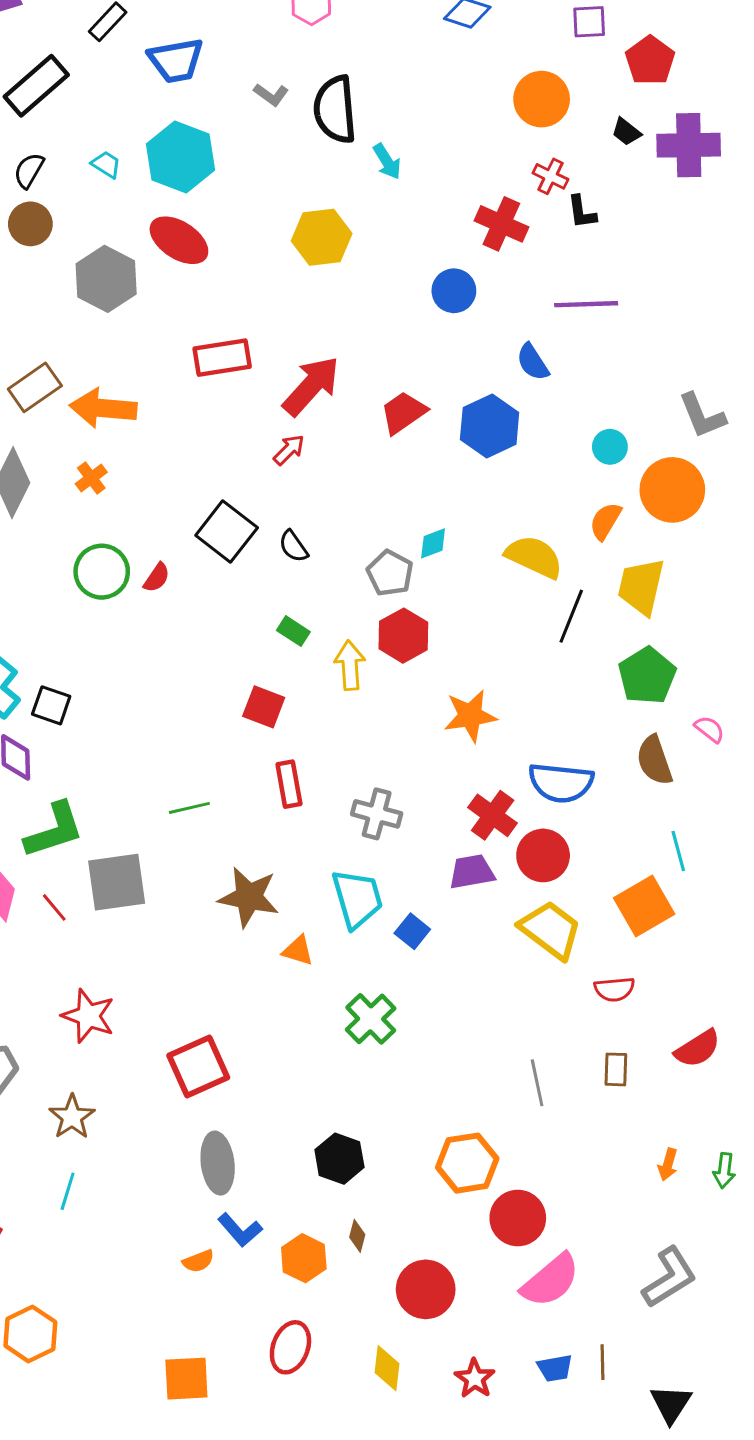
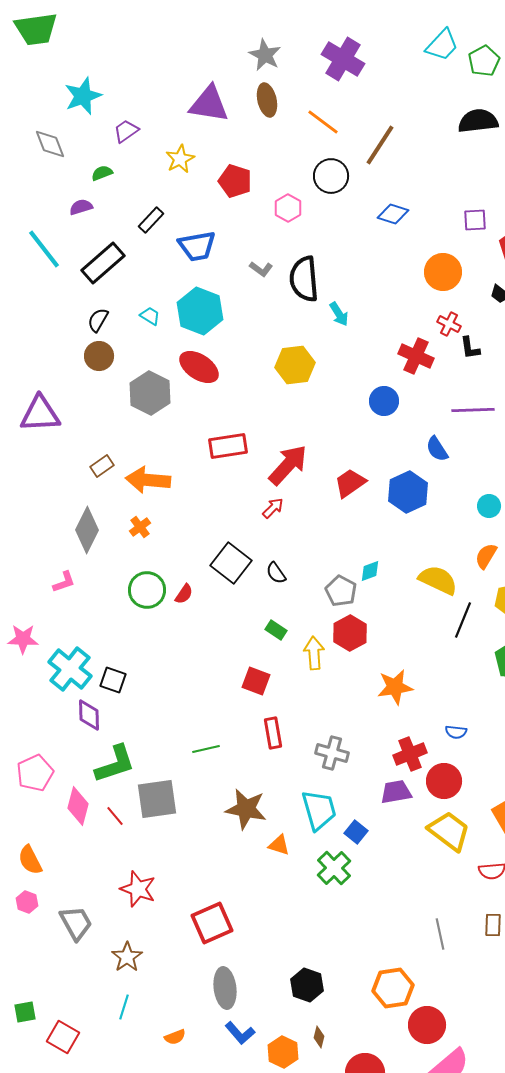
brown rectangle: (35, 387) -> (102, 466), size x0.7
blue semicircle: (561, 783) -> (456, 732), size x0.5
red cross: (493, 815) -> (410, 754), turned 32
green cross: (371, 1019) -> (334, 868), moved
orange semicircle: (198, 1261) -> (175, 1037), moved

